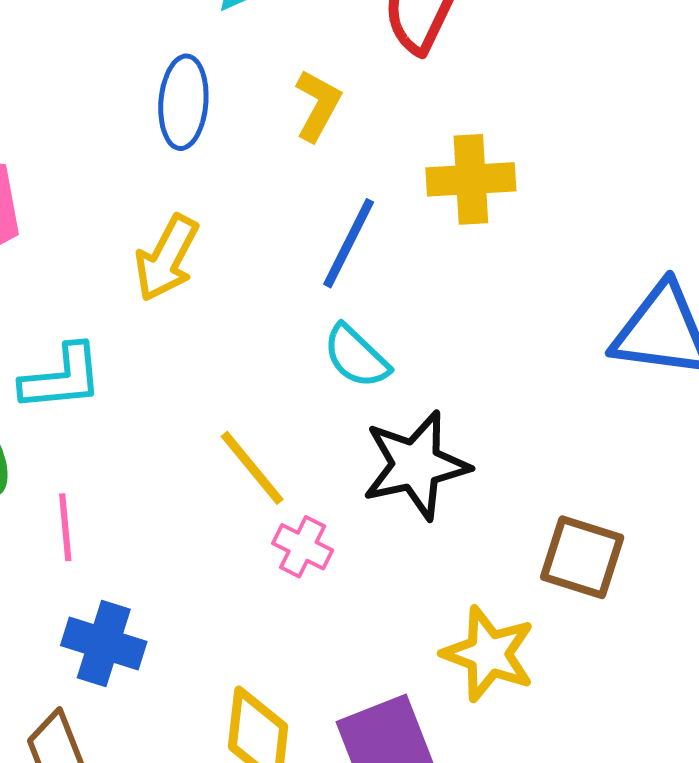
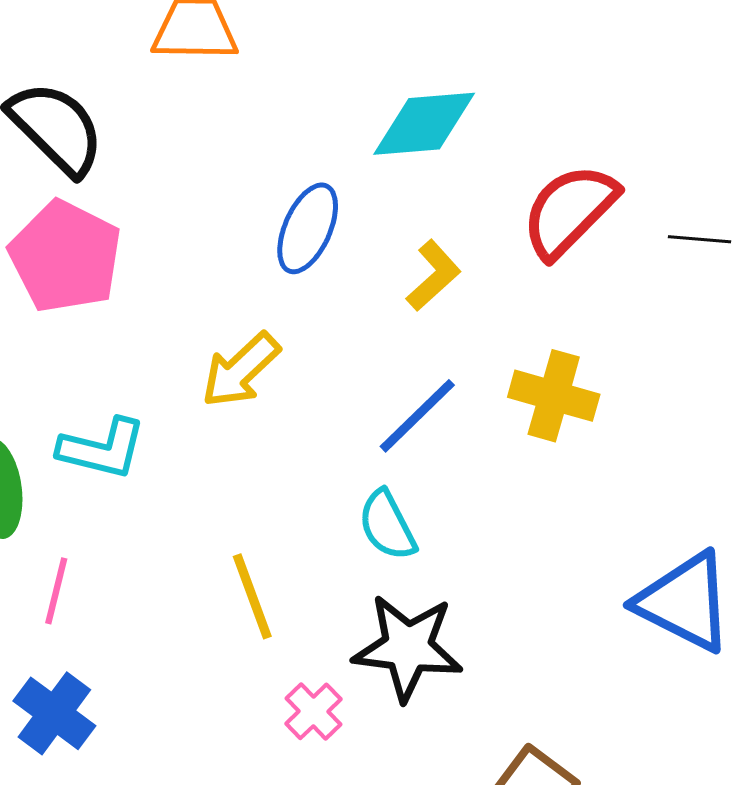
pink cross: (303, 547) -> (313, 711), moved

